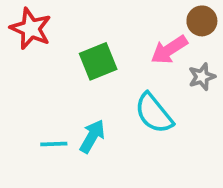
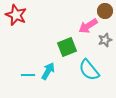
green square: (98, 61) -> (67, 47), moved
cyan semicircle: (154, 113) -> (89, 70), moved

